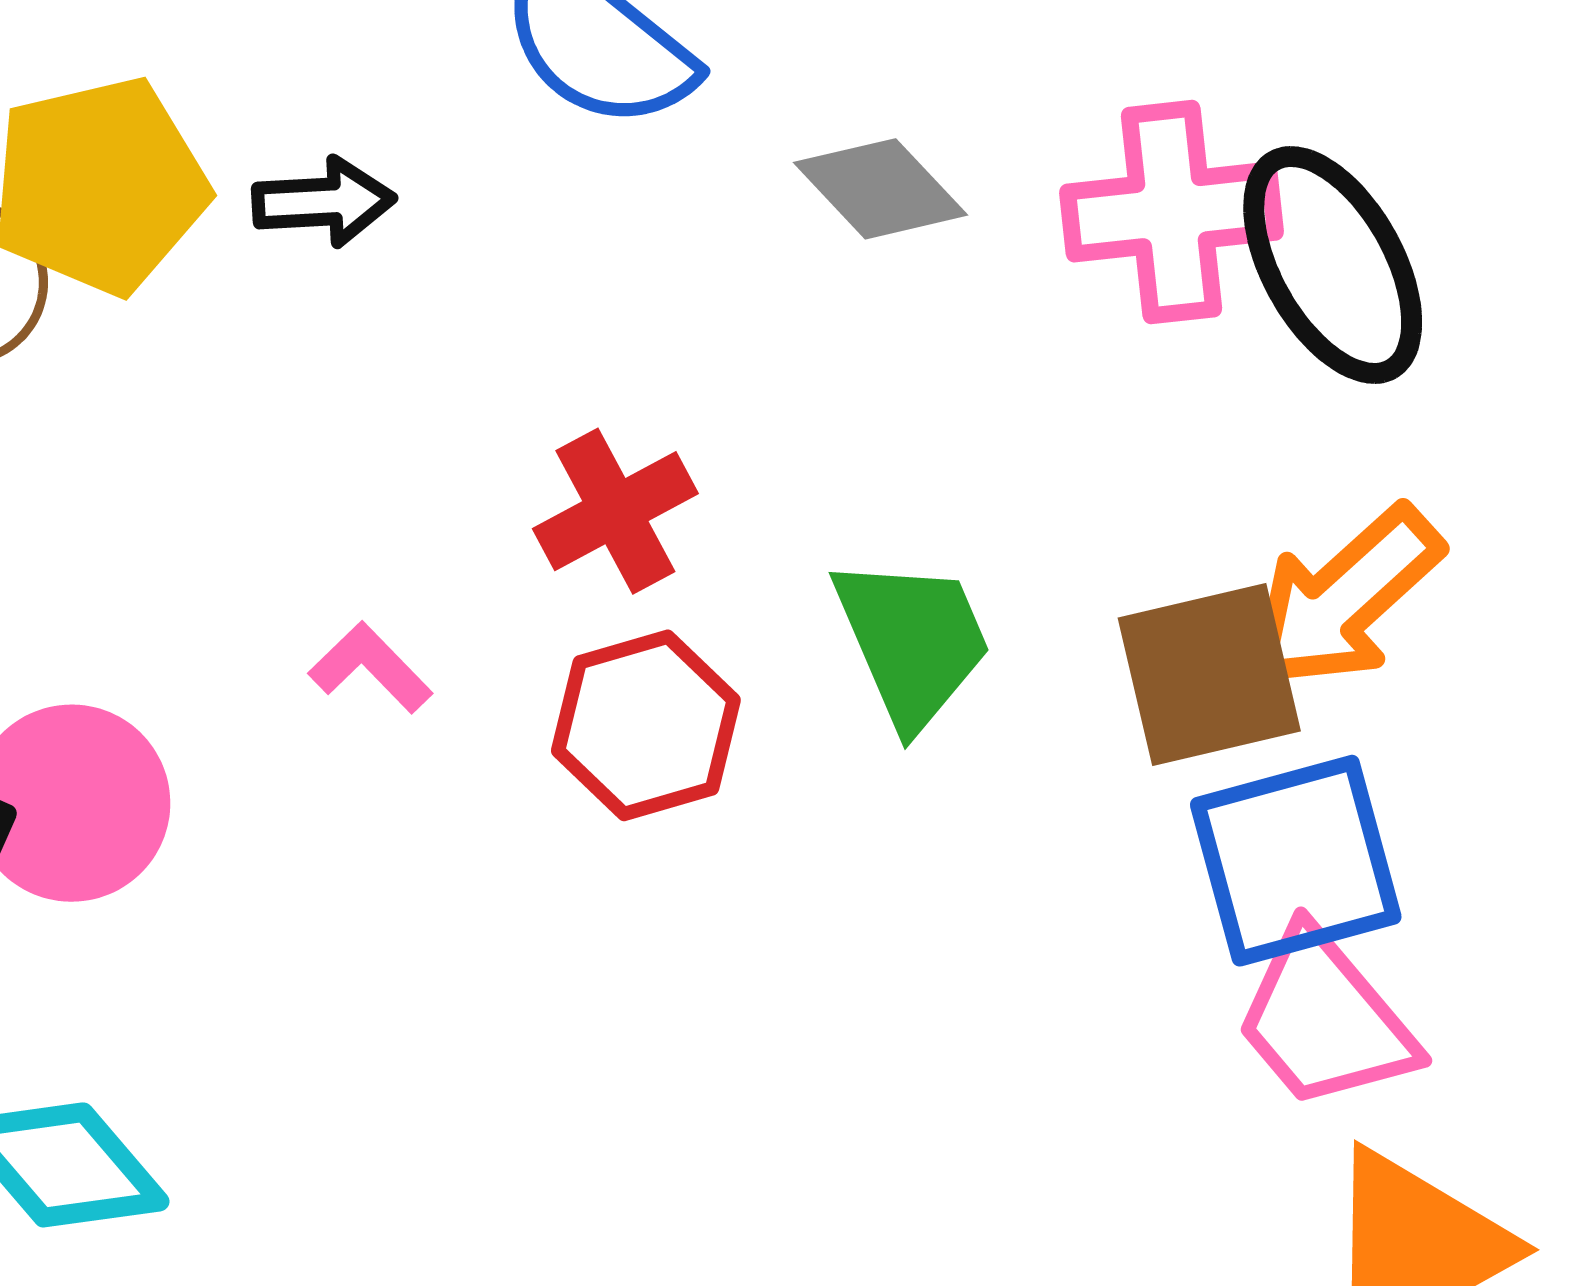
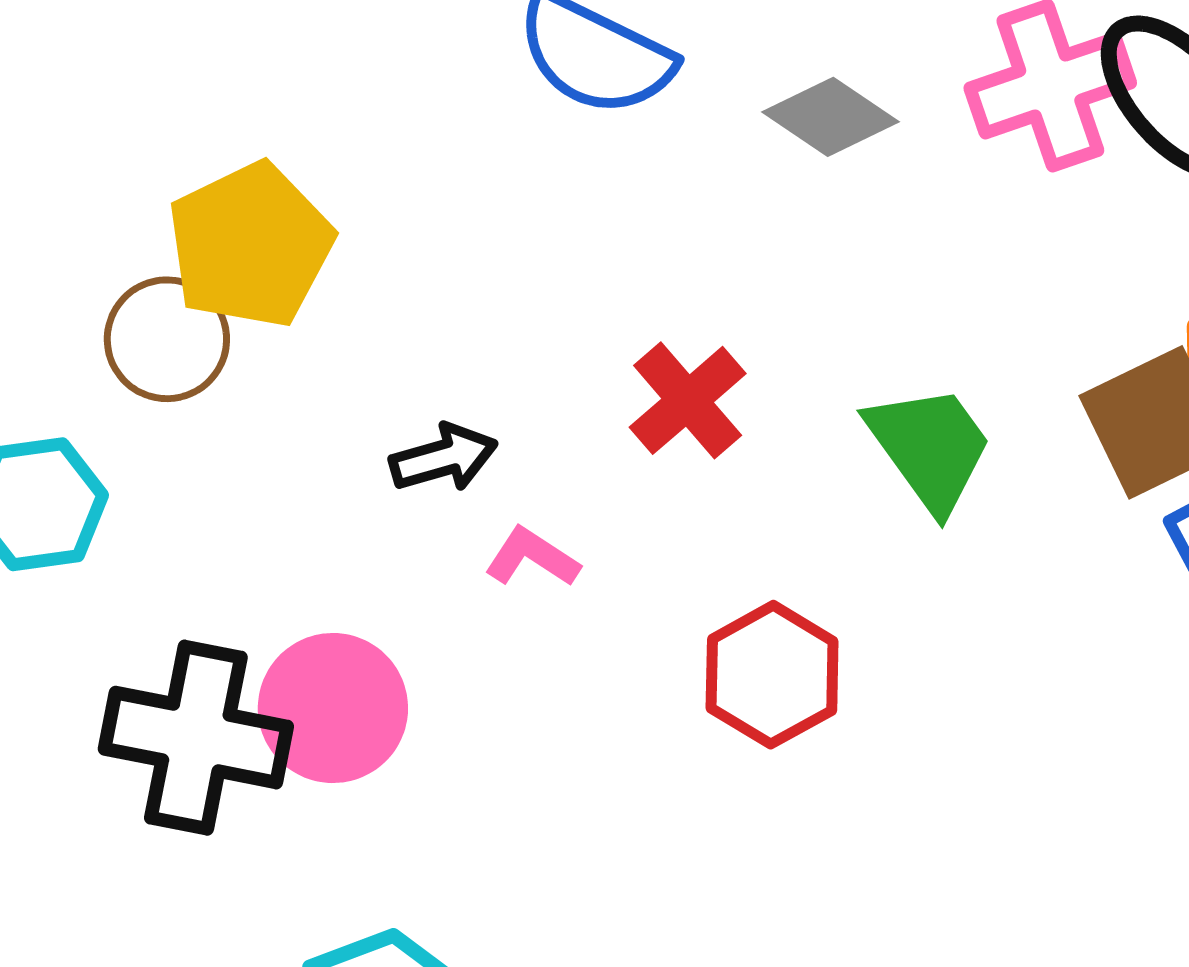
black arrow: (324, 202) -> (444, 458), moved
red hexagon: (646, 725) -> (772, 675), moved

